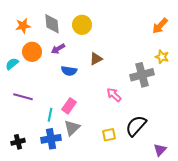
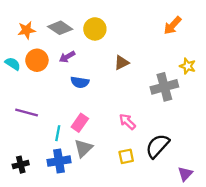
gray diamond: (52, 24) -> (60, 28), turned -50
orange arrow: (160, 26) -> (173, 25), moved
brown triangle: (96, 59) -> (122, 63), moved
cyan semicircle: (12, 64) -> (13, 64), moved, turned 72
pink arrow: (114, 95) -> (127, 122), moved

